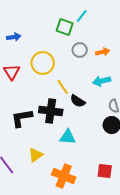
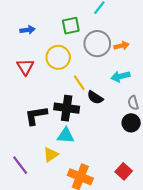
green square: (65, 27) -> (71, 26), moved, turned -30
gray circle: (80, 50) -> (97, 44), size x1.6
cyan triangle: (68, 137) -> (66, 136), moved
red square: (105, 171) -> (124, 171), turned 35

